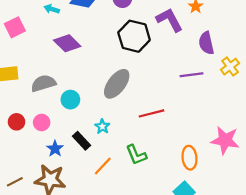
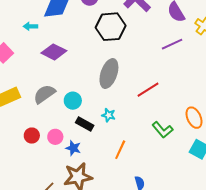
pink circle: (42, 122) -> (55, 137), moved
black rectangle: (81, 141) -> (85, 124), moved
green L-shape: (136, 155) -> (163, 130), moved

